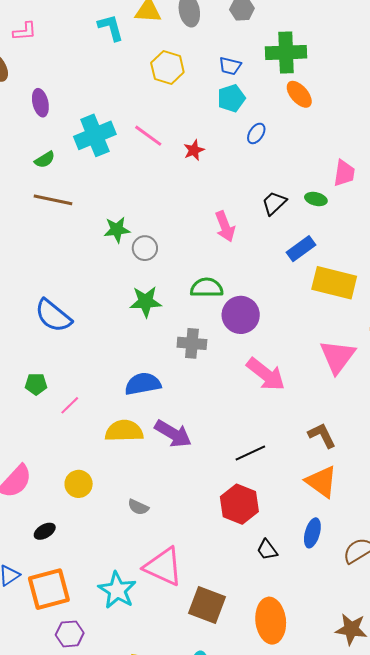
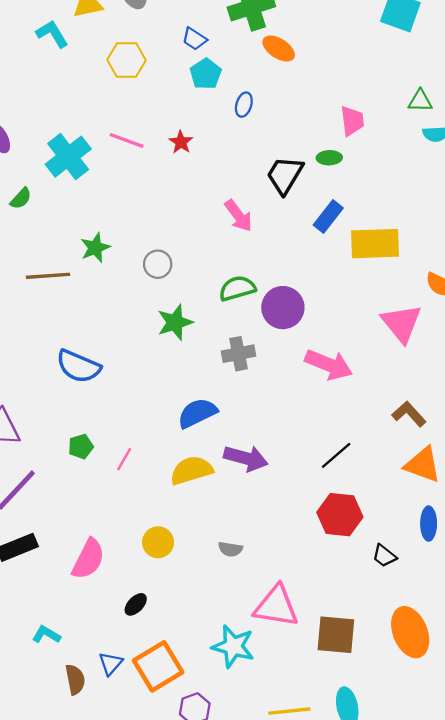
blue trapezoid: (230, 66) -> (194, 39), turned 35
brown line: (53, 200) -> (48, 276), moved
black trapezoid: (274, 203) -> (285, 175), size x1.4
green star: (117, 230) -> (95, 248), moved

